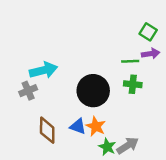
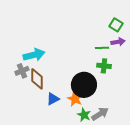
black circle: (93, 91) -> (84, 85), moved
blue triangle: (78, 126) -> (53, 99), moved, turned -48
brown diamond: (47, 130) -> (37, 79), moved

